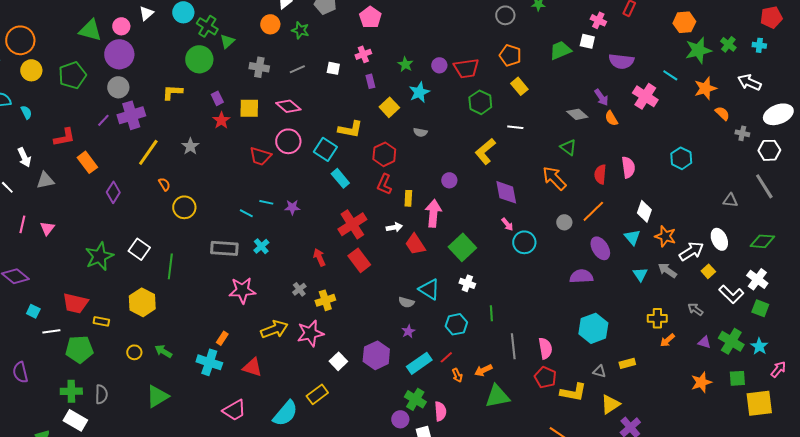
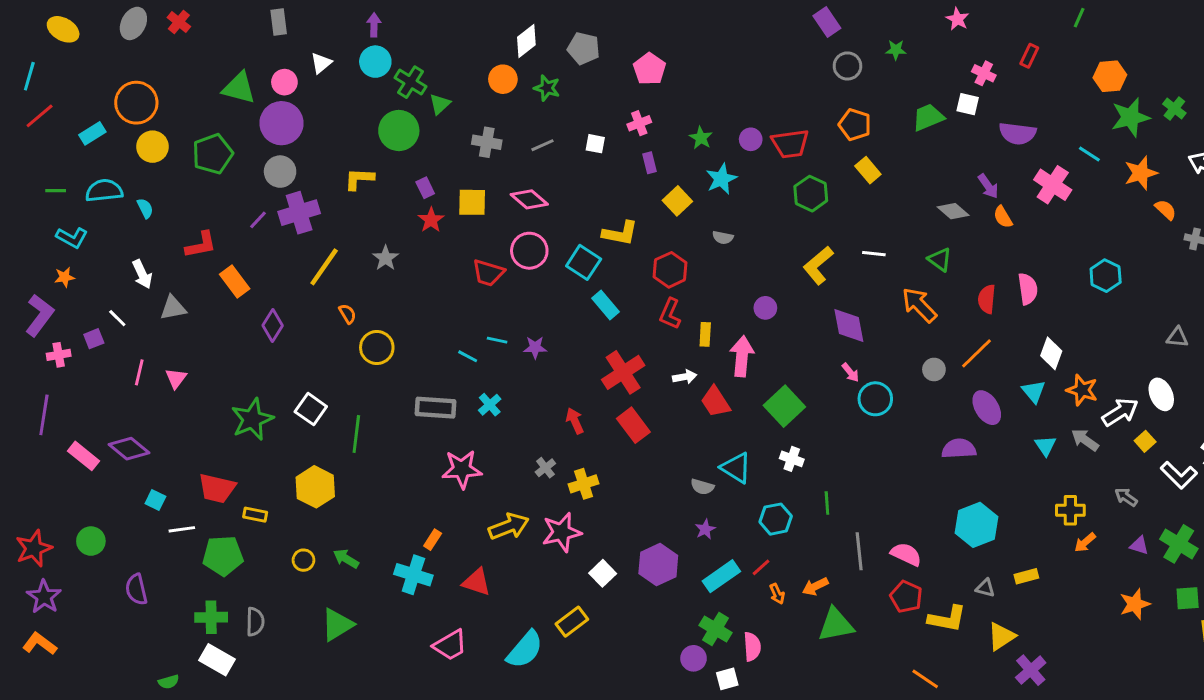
white line: (515, 127) -> (874, 254), moved
pink semicircle: (545, 348) -> (906, 554), turned -55

